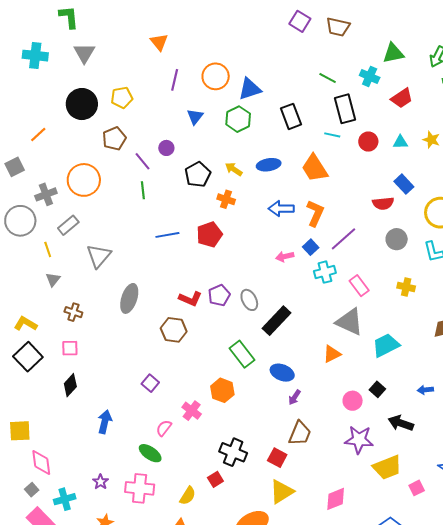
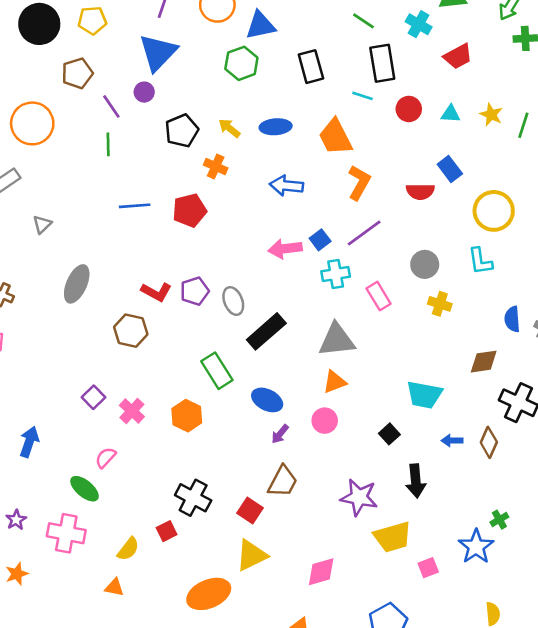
blue triangle: (195, 117) -> (158, 52), moved, size x1.8
orange L-shape: (315, 213) -> (359, 183), moved
gray circle: (397, 239) -> (425, 264), moved
gray triangle: (99, 256) -> (42, 224), size x0.6
pink arrow: (285, 257) -> (285, 249), size x1.4
gray triangle: (350, 322) -> (337, 340), moved, turned -36
cyan trapezoid: (386, 345) -> (424, 395), moved, turned -148
pink circle: (353, 401) -> (325, 421), moved
pink cross: (192, 411) -> (132, 411), moved
black arrow: (401, 423) -> (416, 481), turned -120

